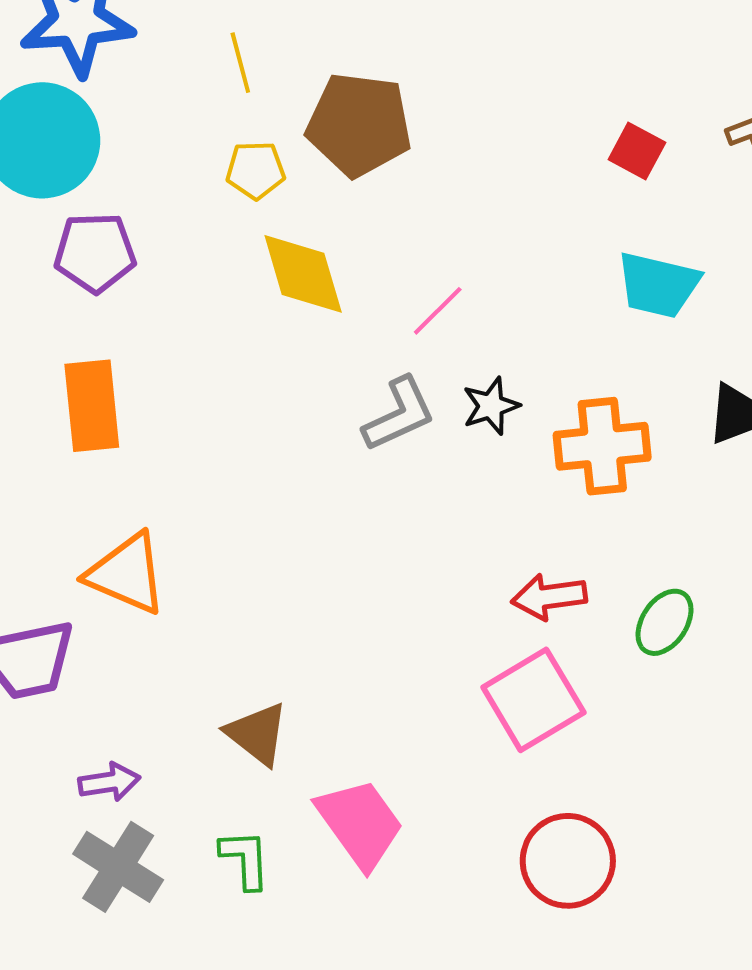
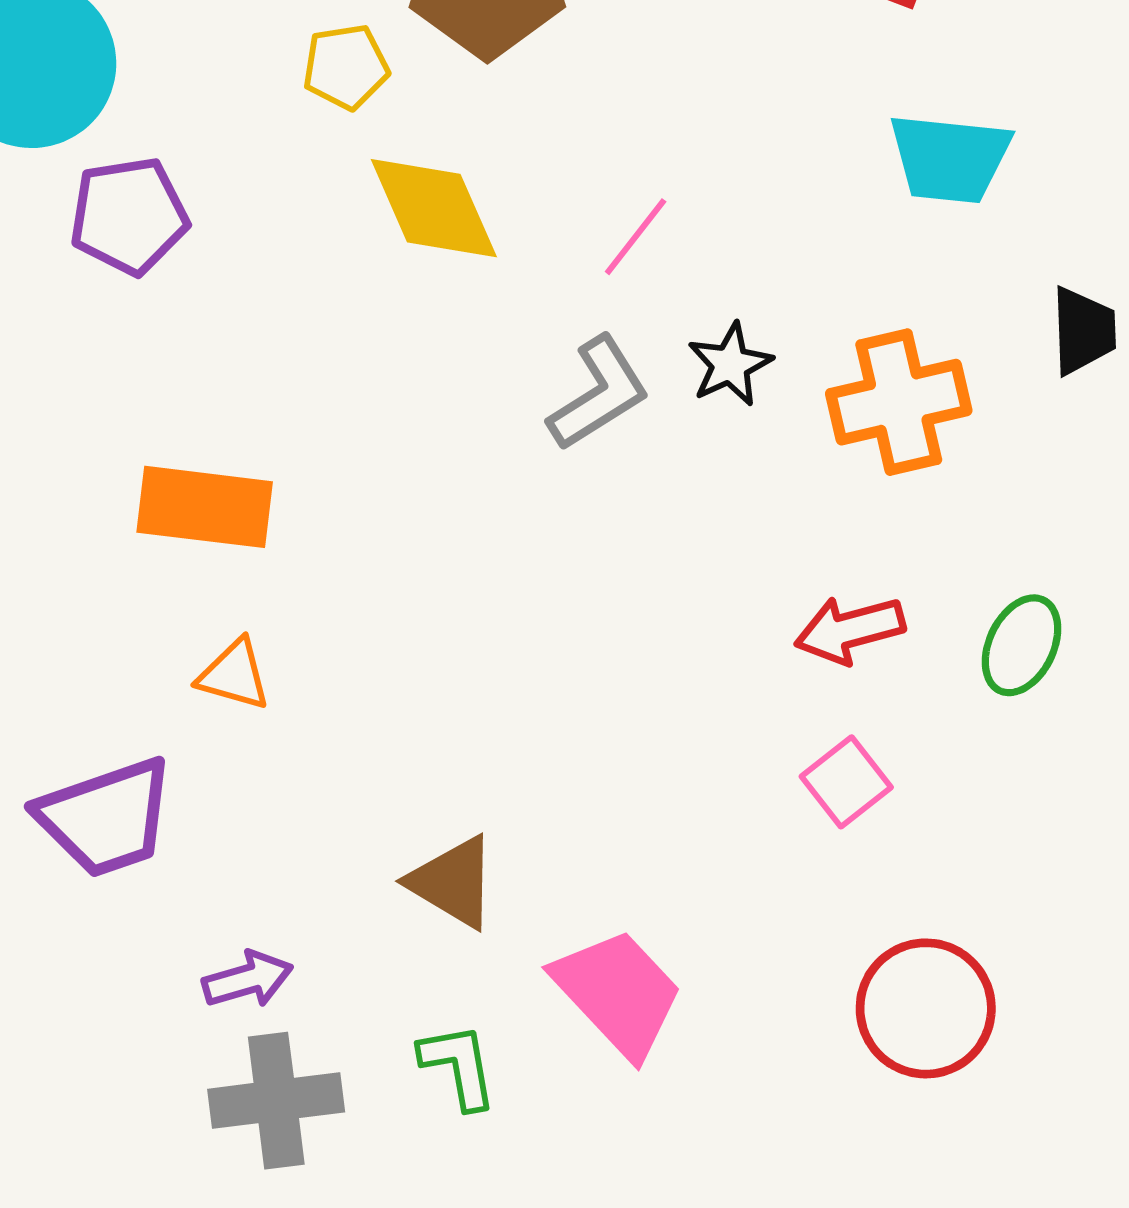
orange rectangle: (92, 406) -> (205, 507), moved, turned -70
orange triangle: (127, 574) -> (234, 675), size x0.6
pink square: (533, 700) -> (846, 782), size x0.6
gray cross: (118, 867) -> (276, 1101), turned -32

